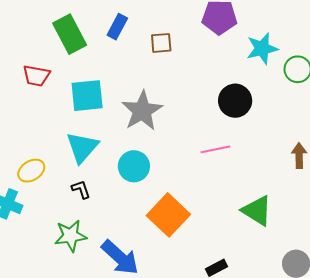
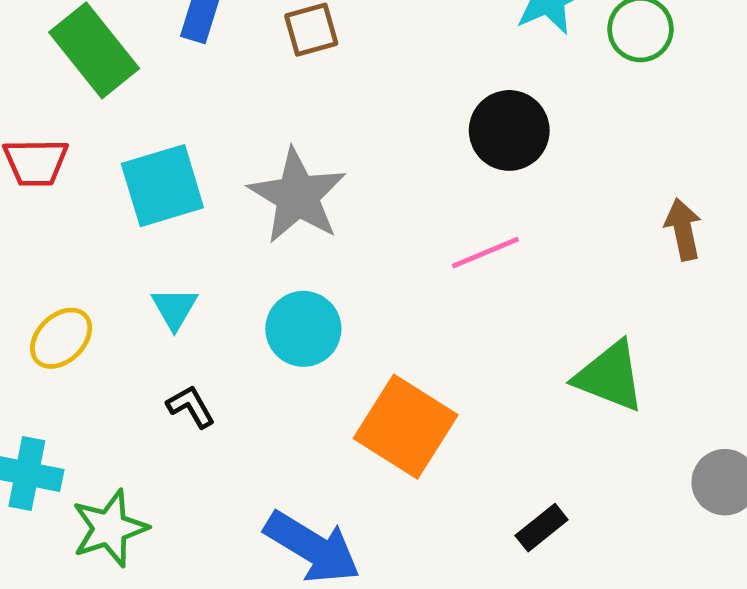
cyan triangle: (82, 147) -> (175, 308), size x0.6
yellow ellipse: (31, 171) -> (61, 338), moved
green star: (71, 236) -> (110, 528), moved

